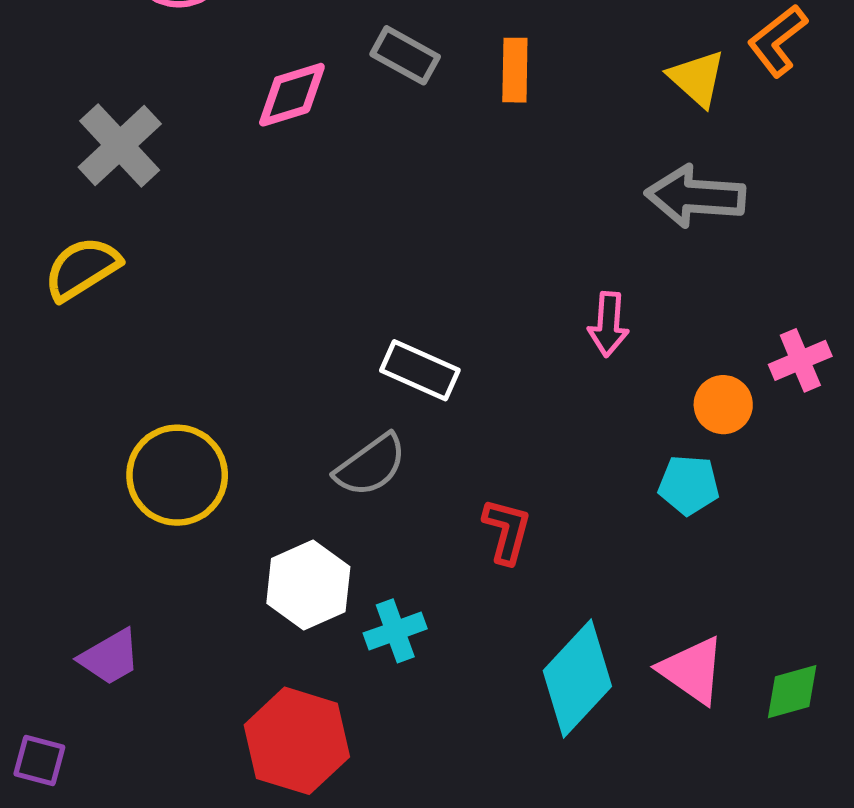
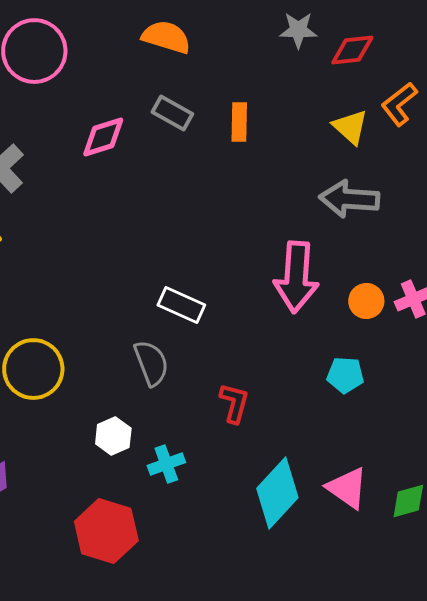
pink arrow: (608, 324) -> (296, 277), size x1.8
orange circle: (723, 405) -> (366, 301), moved
gray semicircle: (371, 465) -> (151, 363), turned -75
white hexagon: (308, 585) -> (113, 436), size x0.7

